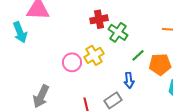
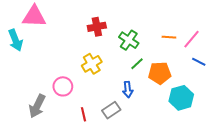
green cross: (118, 32) -> (129, 40), moved
pink circle: (72, 62) -> (63, 86), moved

